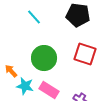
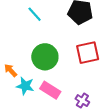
red square: (85, 54) -> (88, 53), turned -30

